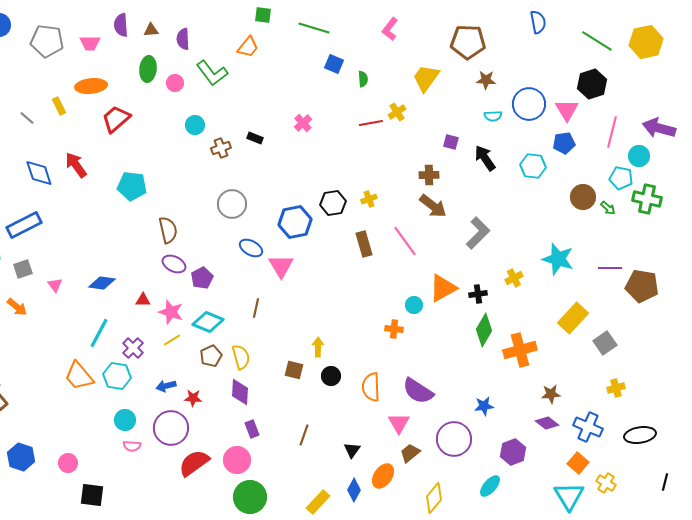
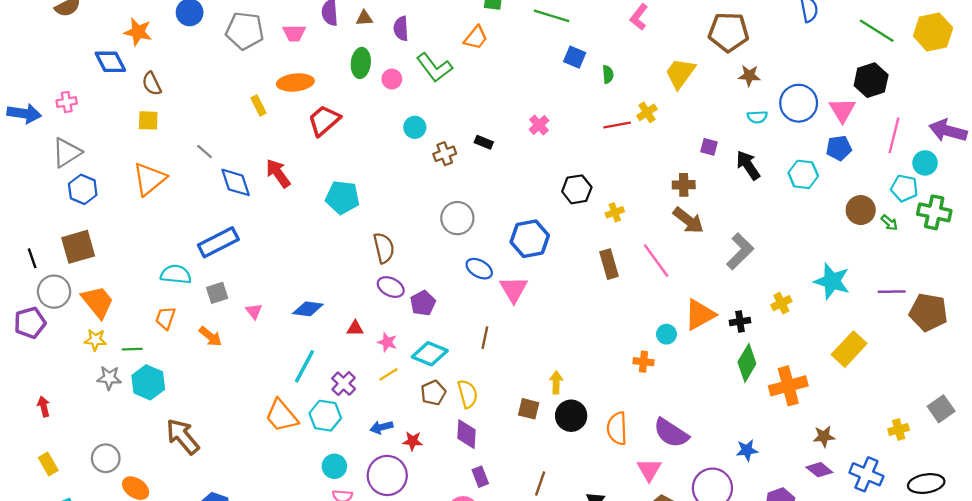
gray line: (27, 118) -> (205, 151), moved
black hexagon: (333, 203) -> (577, 189), moved
pink star: (171, 312) -> (387, 342), size x0.7
gray square: (605, 343) -> (941, 409), moved
black circle: (331, 376) -> (571, 416), size x1.4

